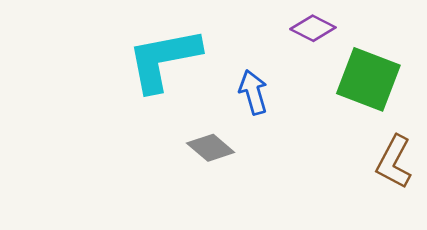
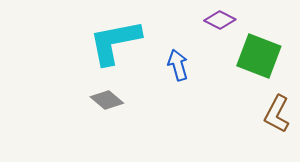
gray diamond: (211, 148) -> (107, 100), moved

